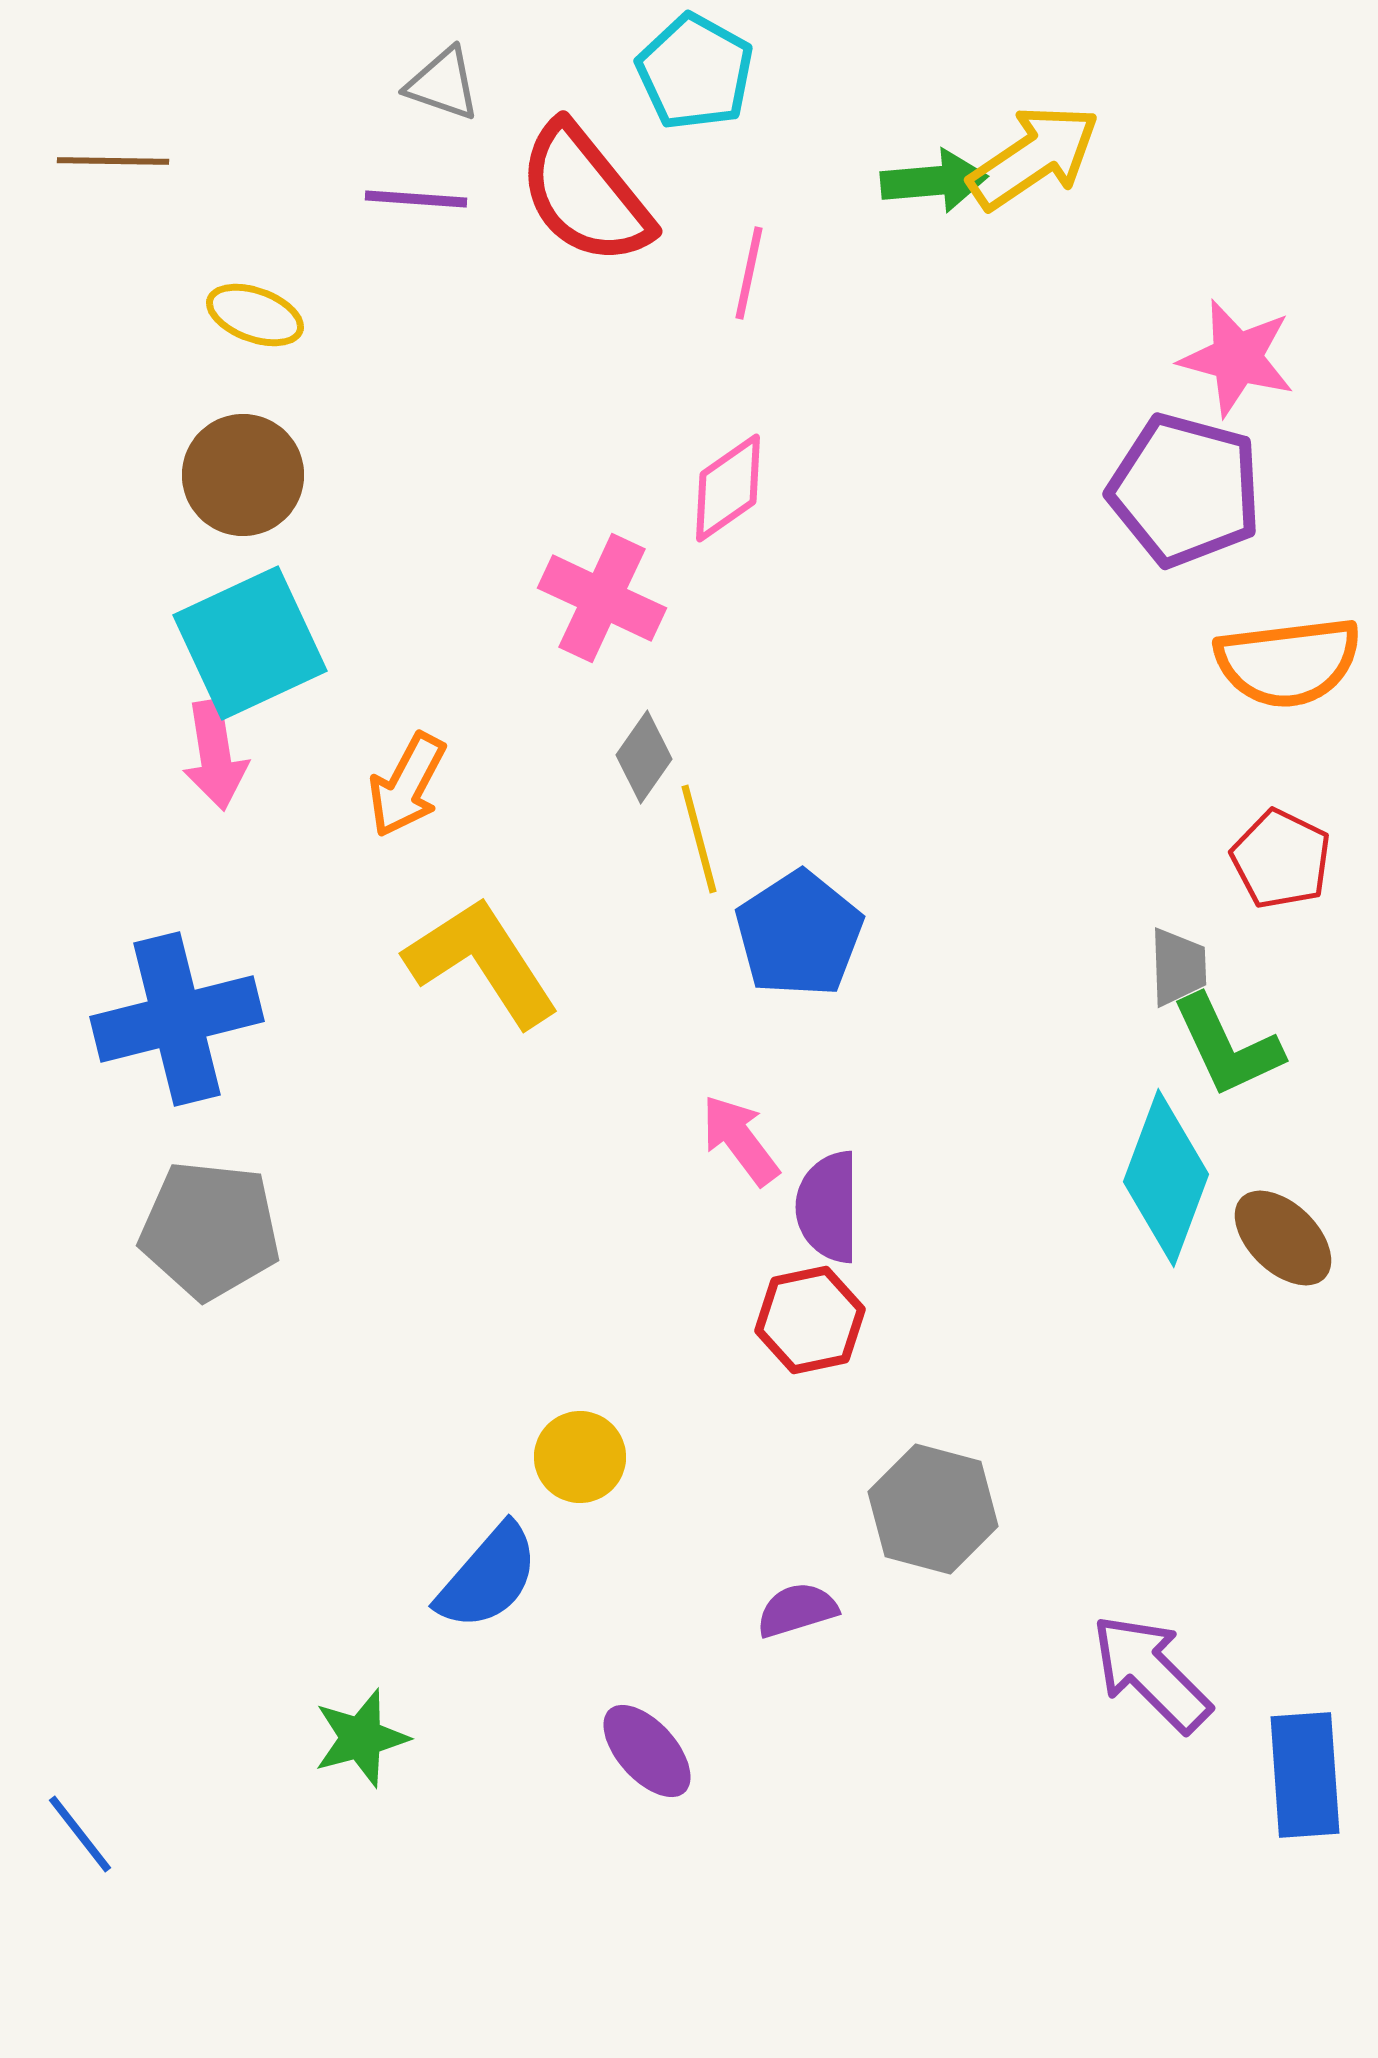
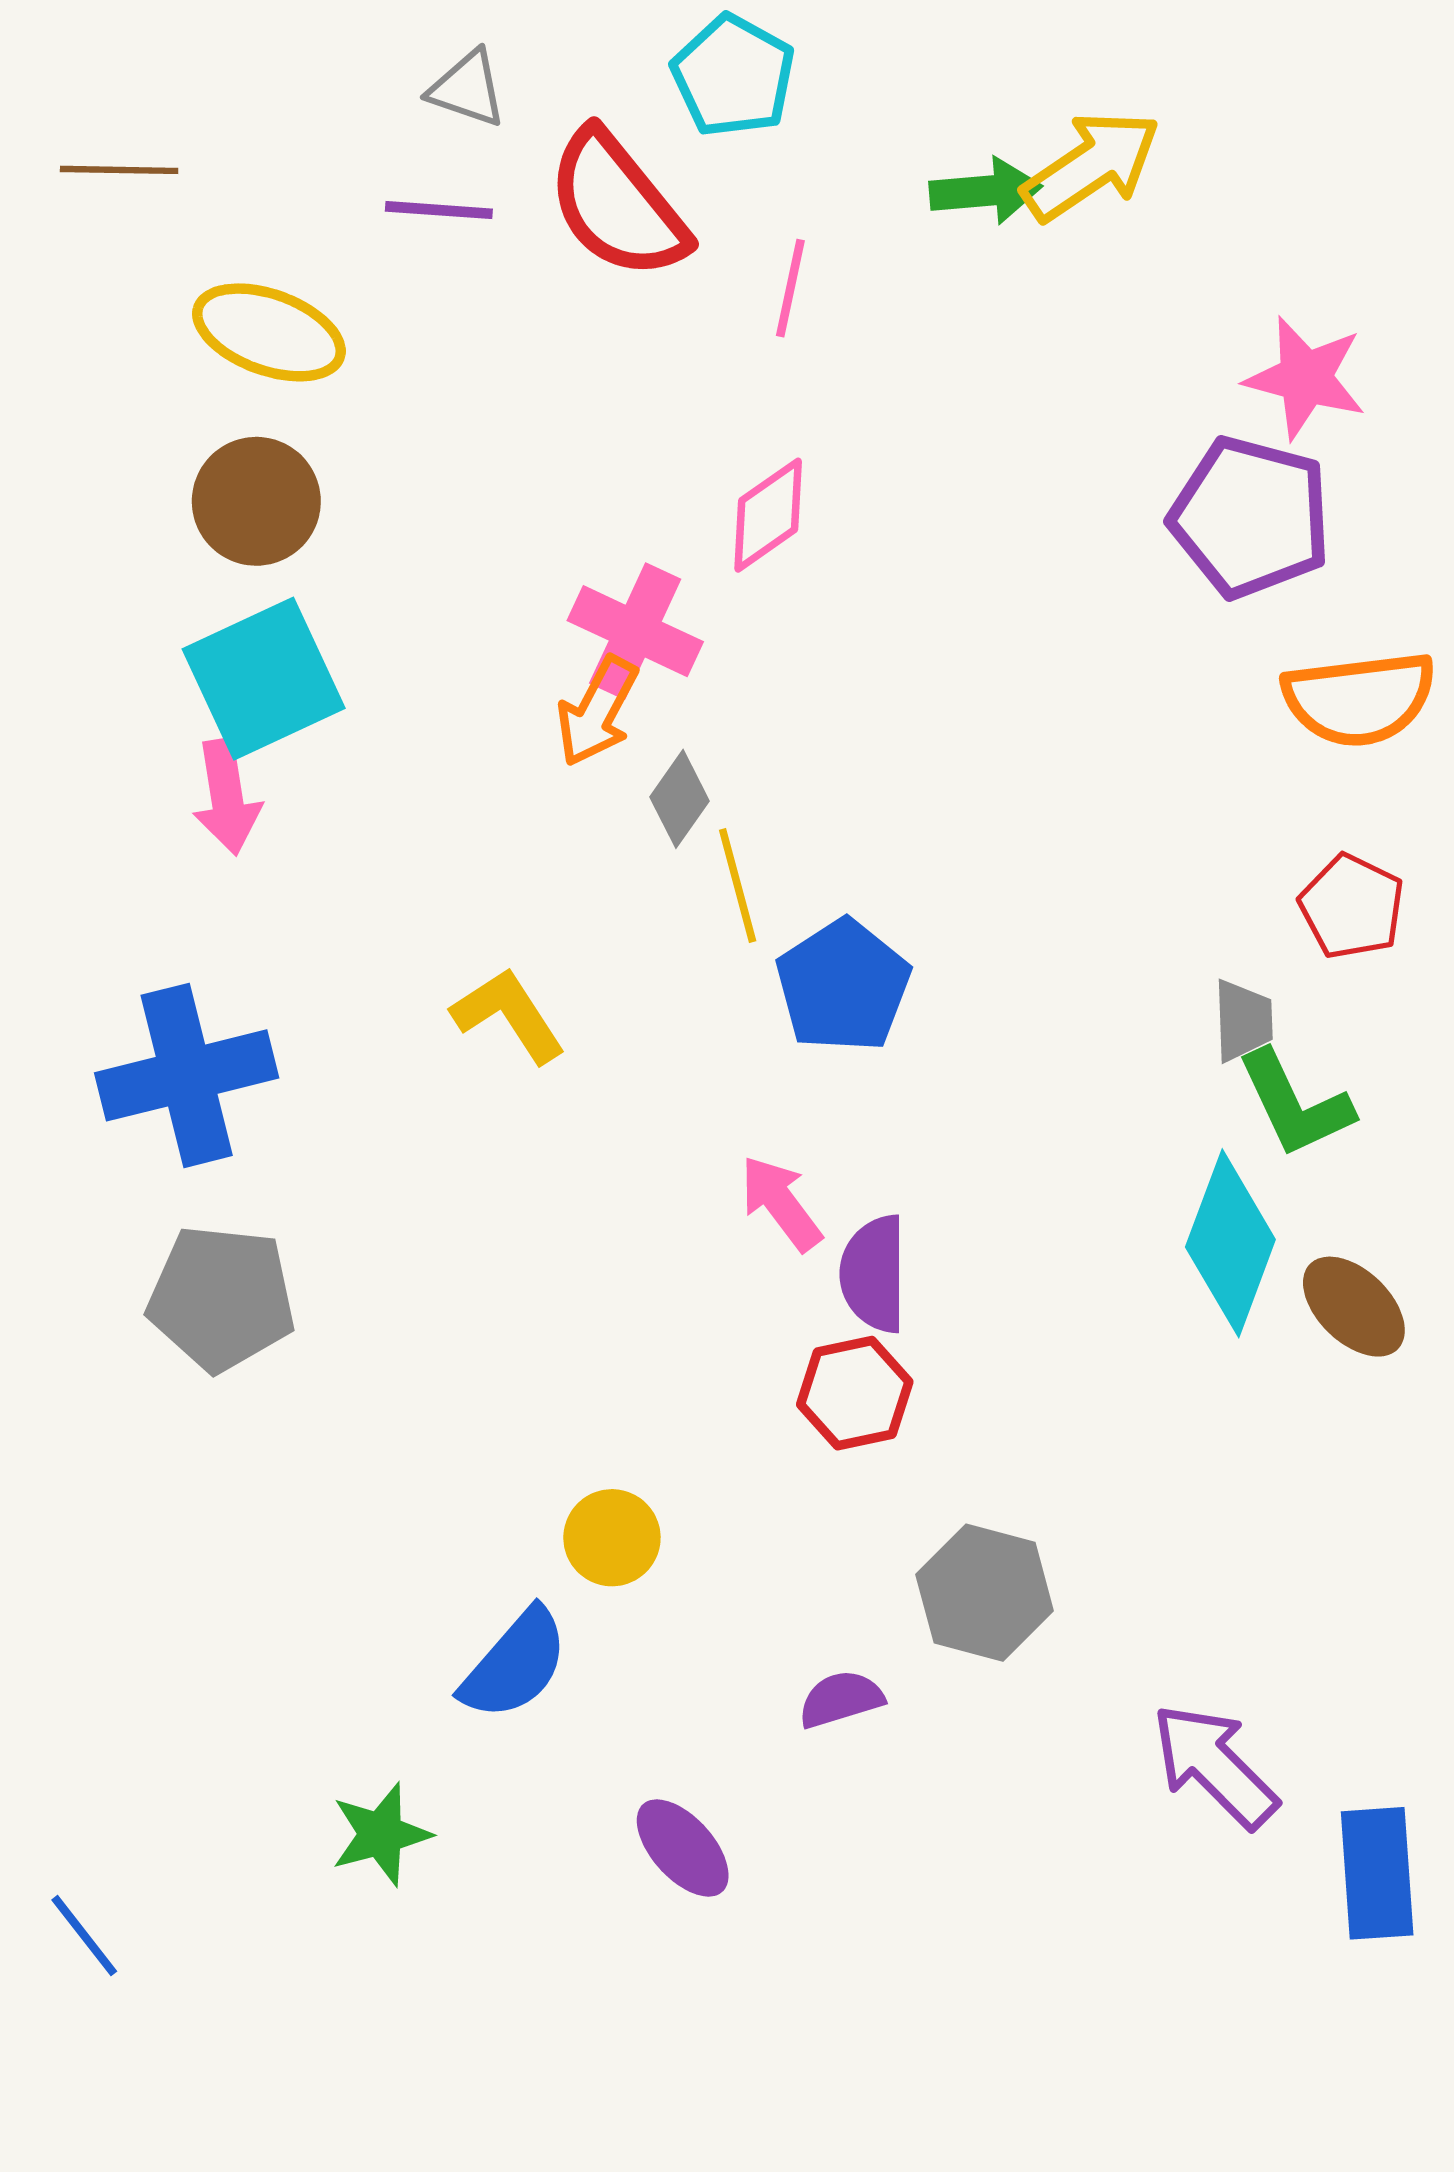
yellow ellipse: (255, 315) -> (269, 332), size x1.5
orange arrow: (407, 785) -> (597, 711), moved
yellow L-shape: (482, 962) -> (509, 1015), size x0.7

